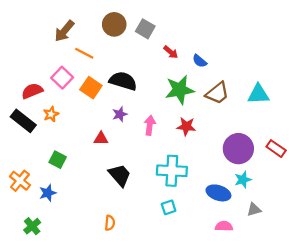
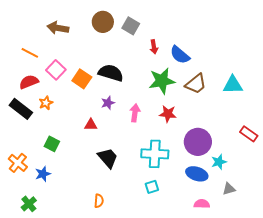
brown arrow: (64, 31) -> (58, 28), turned 60
red arrow: (171, 52) -> (154, 47), turned 40
orange line: (84, 53) -> (30, 53), moved
blue semicircle: (200, 61) -> (180, 55), size x1.5
purple circle: (238, 149) -> (198, 142), moved

